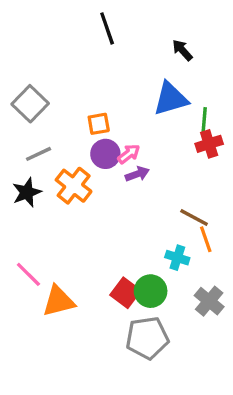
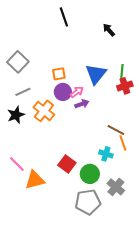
blue triangle: (171, 99) -> (96, 74), moved, turned -35
red square: (125, 293) -> (67, 164), moved
gray cross: (209, 301) -> (116, 187), moved

